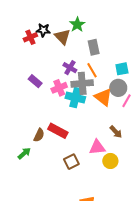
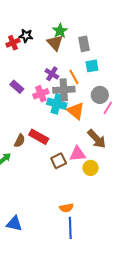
brown triangle: (62, 37) -> (55, 43), moved
gray rectangle: (94, 47) -> (84, 44), moved
cyan square: (122, 69) -> (92, 66), moved
orange triangle: (103, 97) -> (76, 111), moved
brown arrow: (116, 132) -> (97, 139), size x1.5
brown square: (71, 162) -> (59, 161), moved

